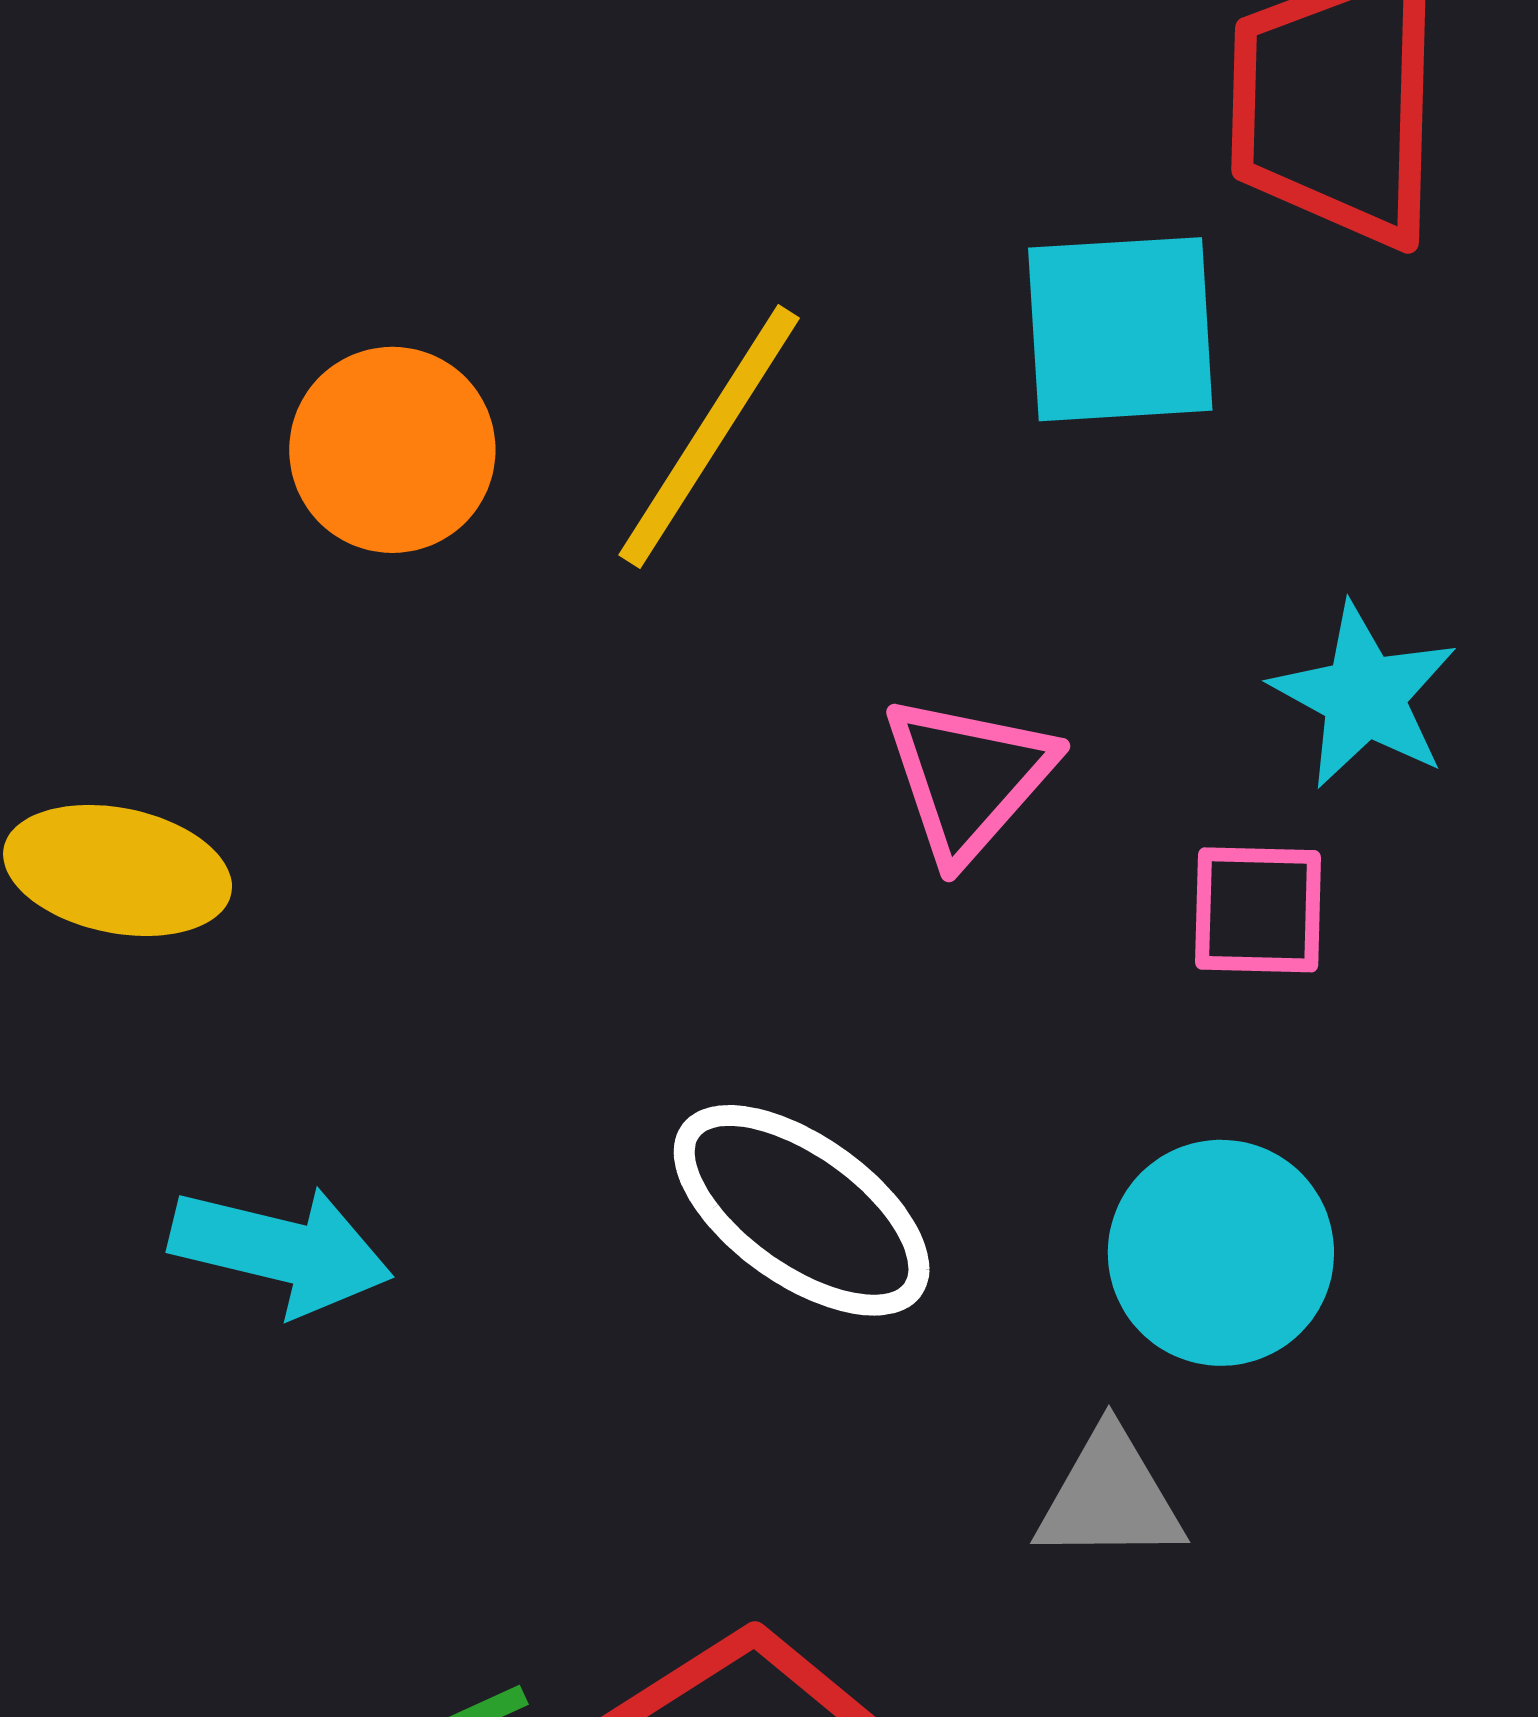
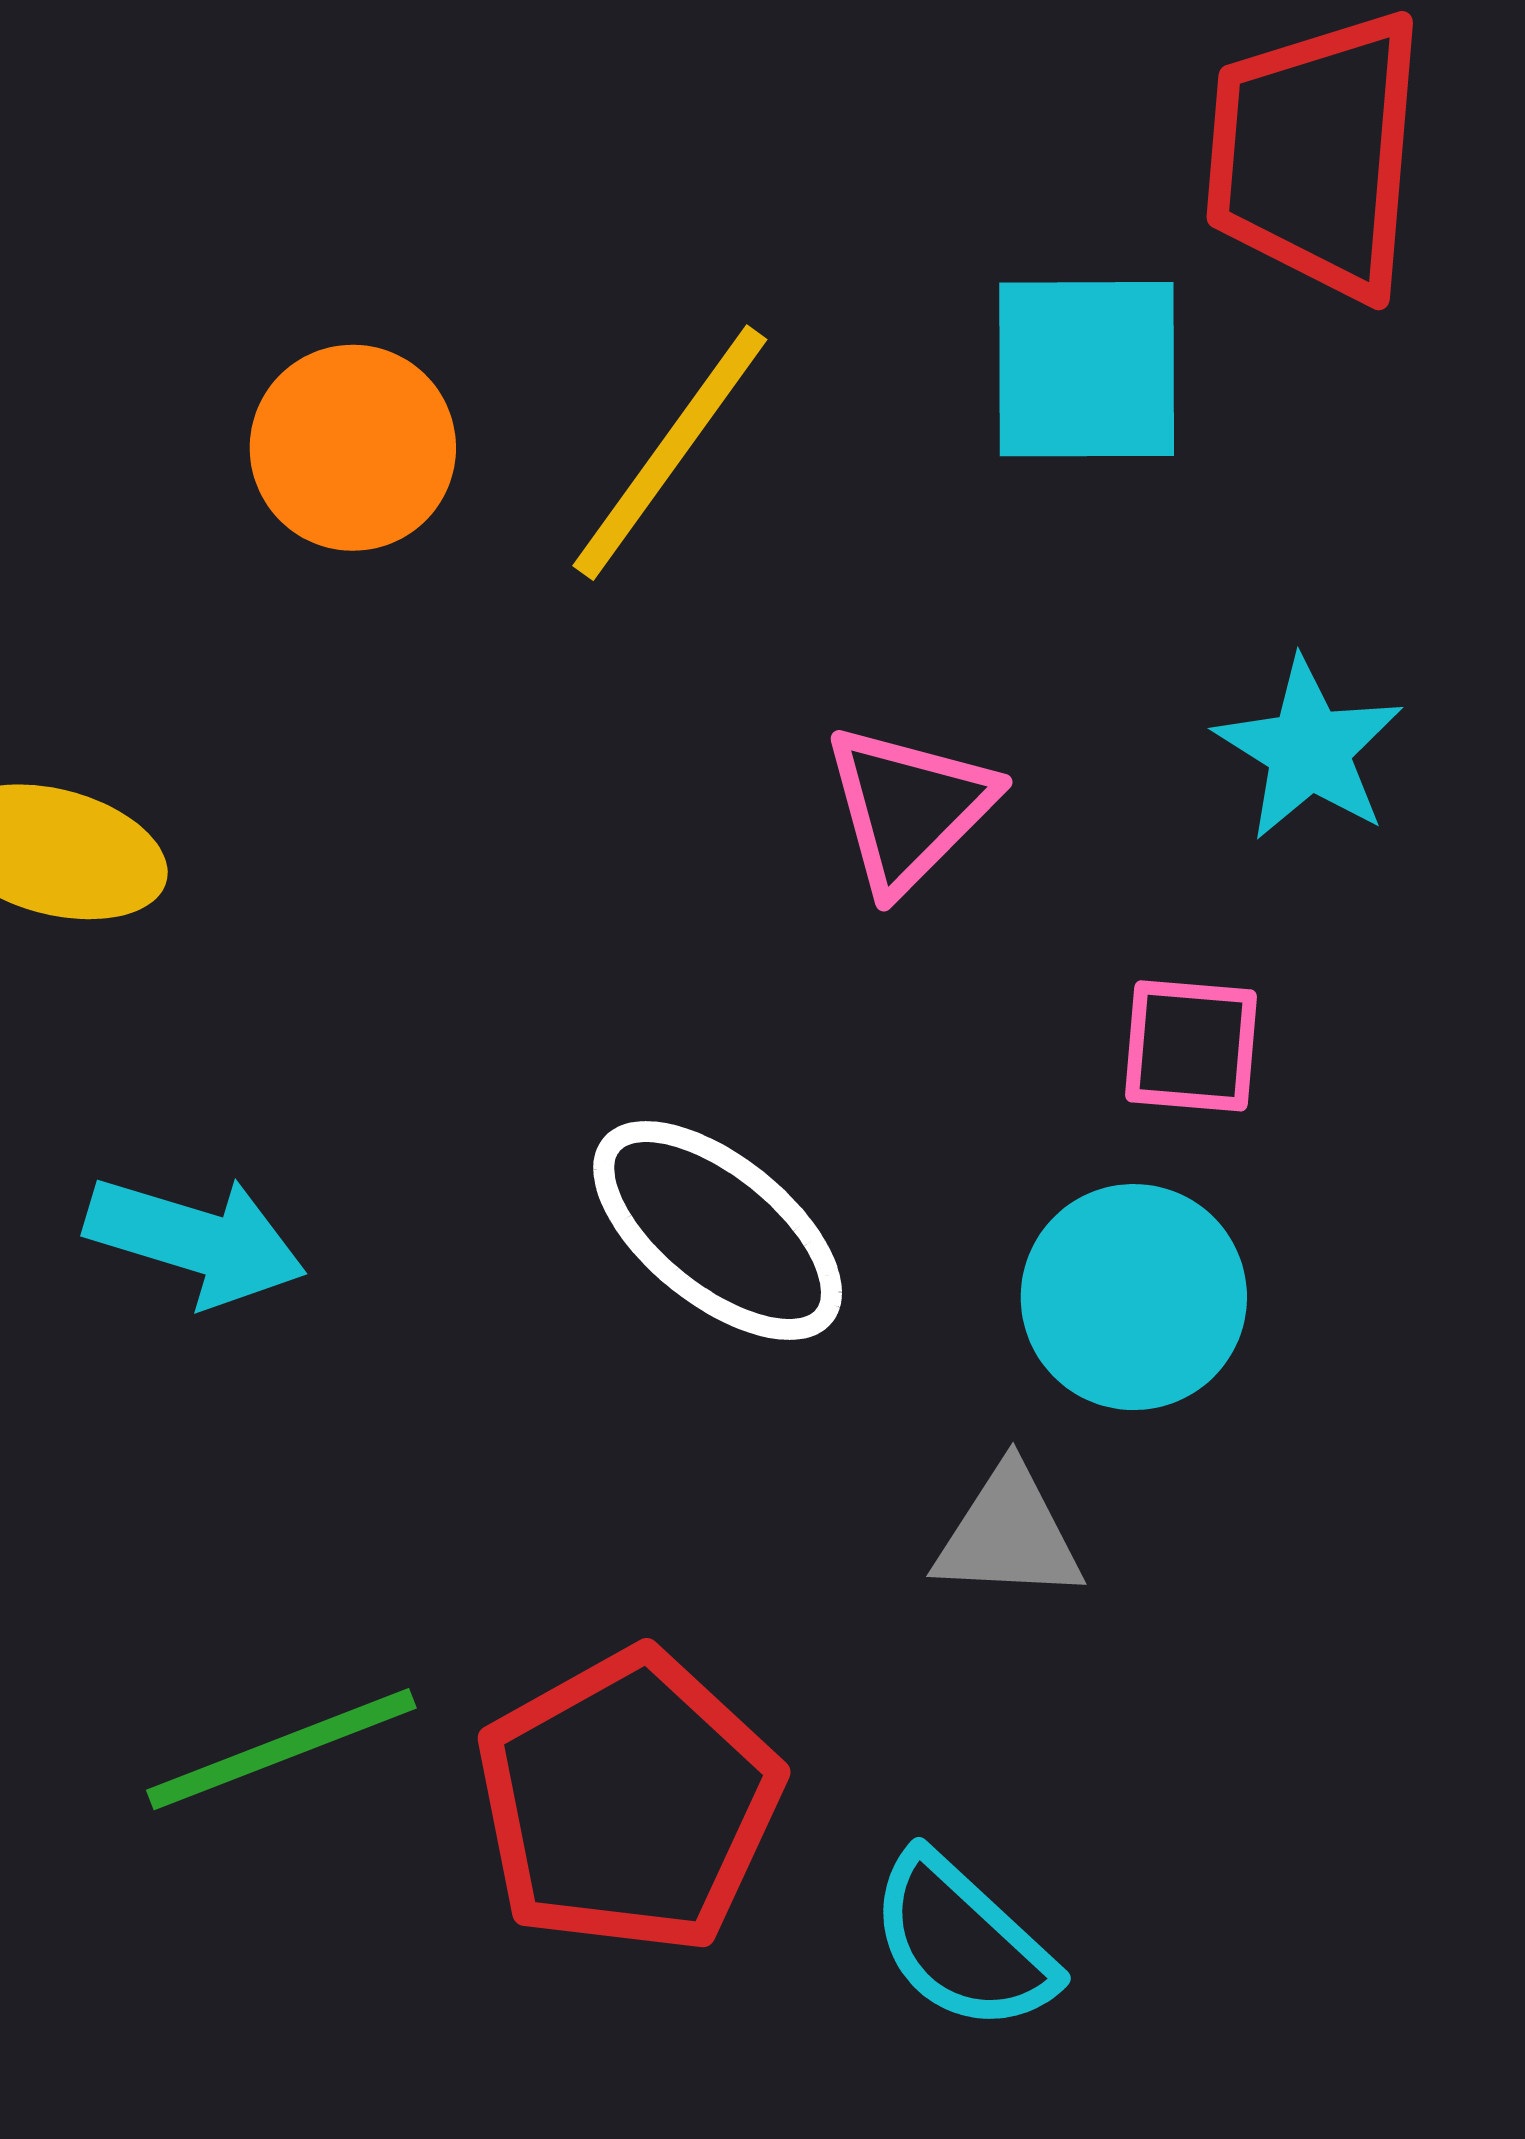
pink square: (1258, 910) -> (1191, 1046), moved

